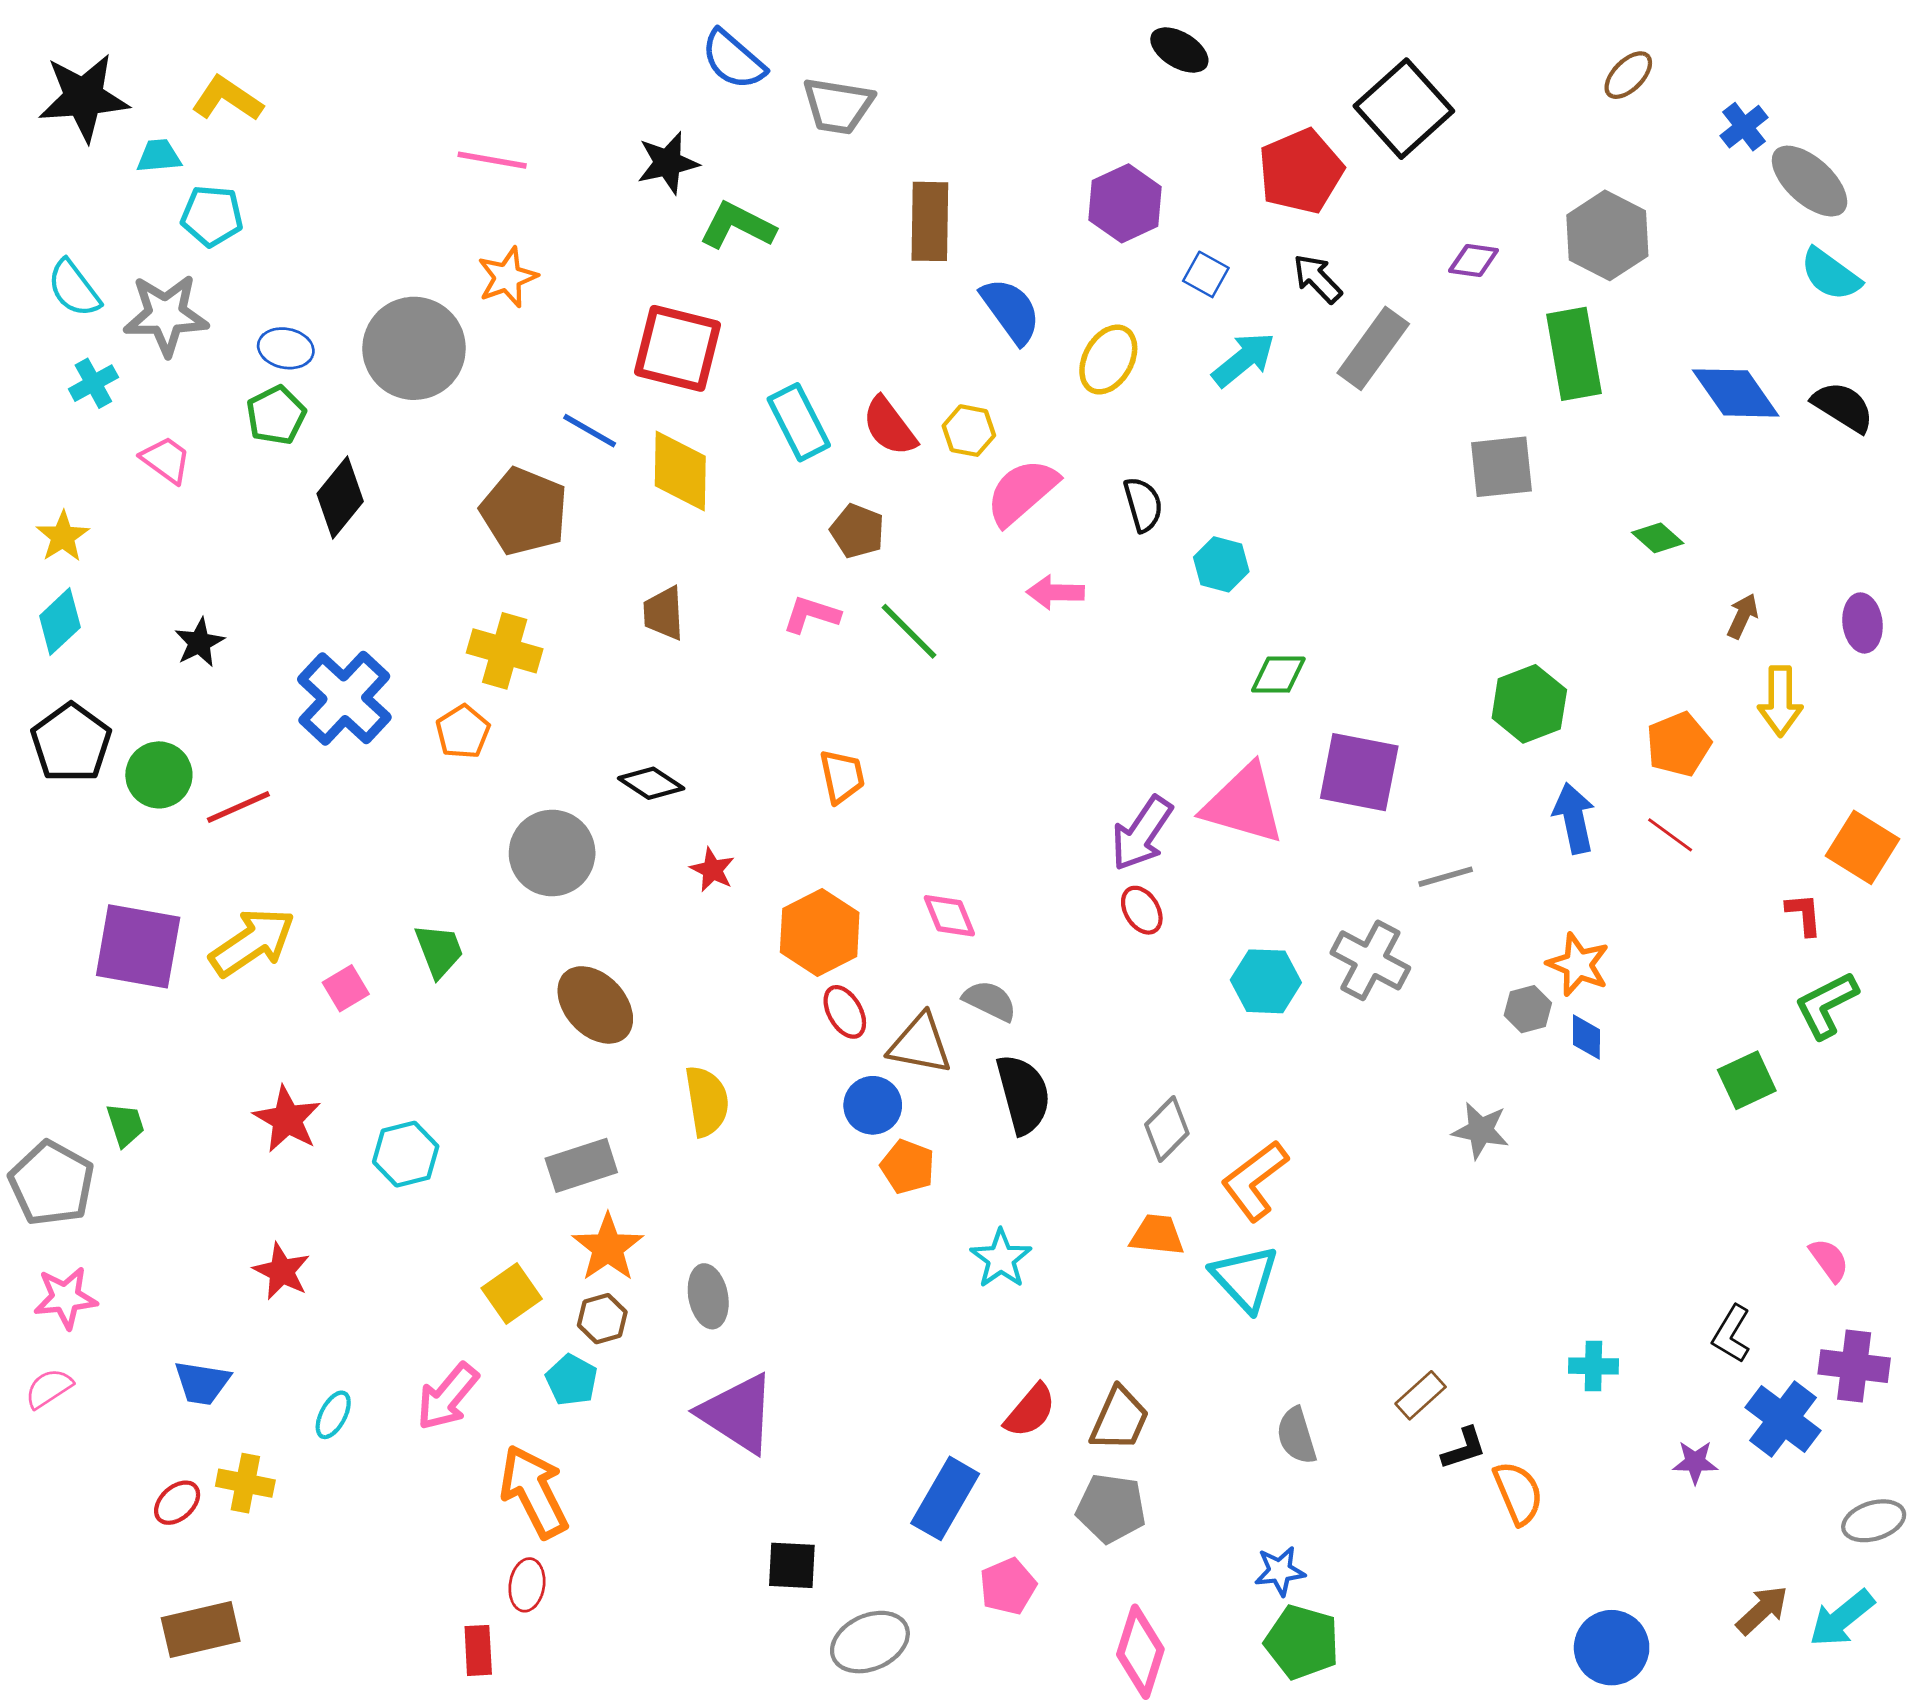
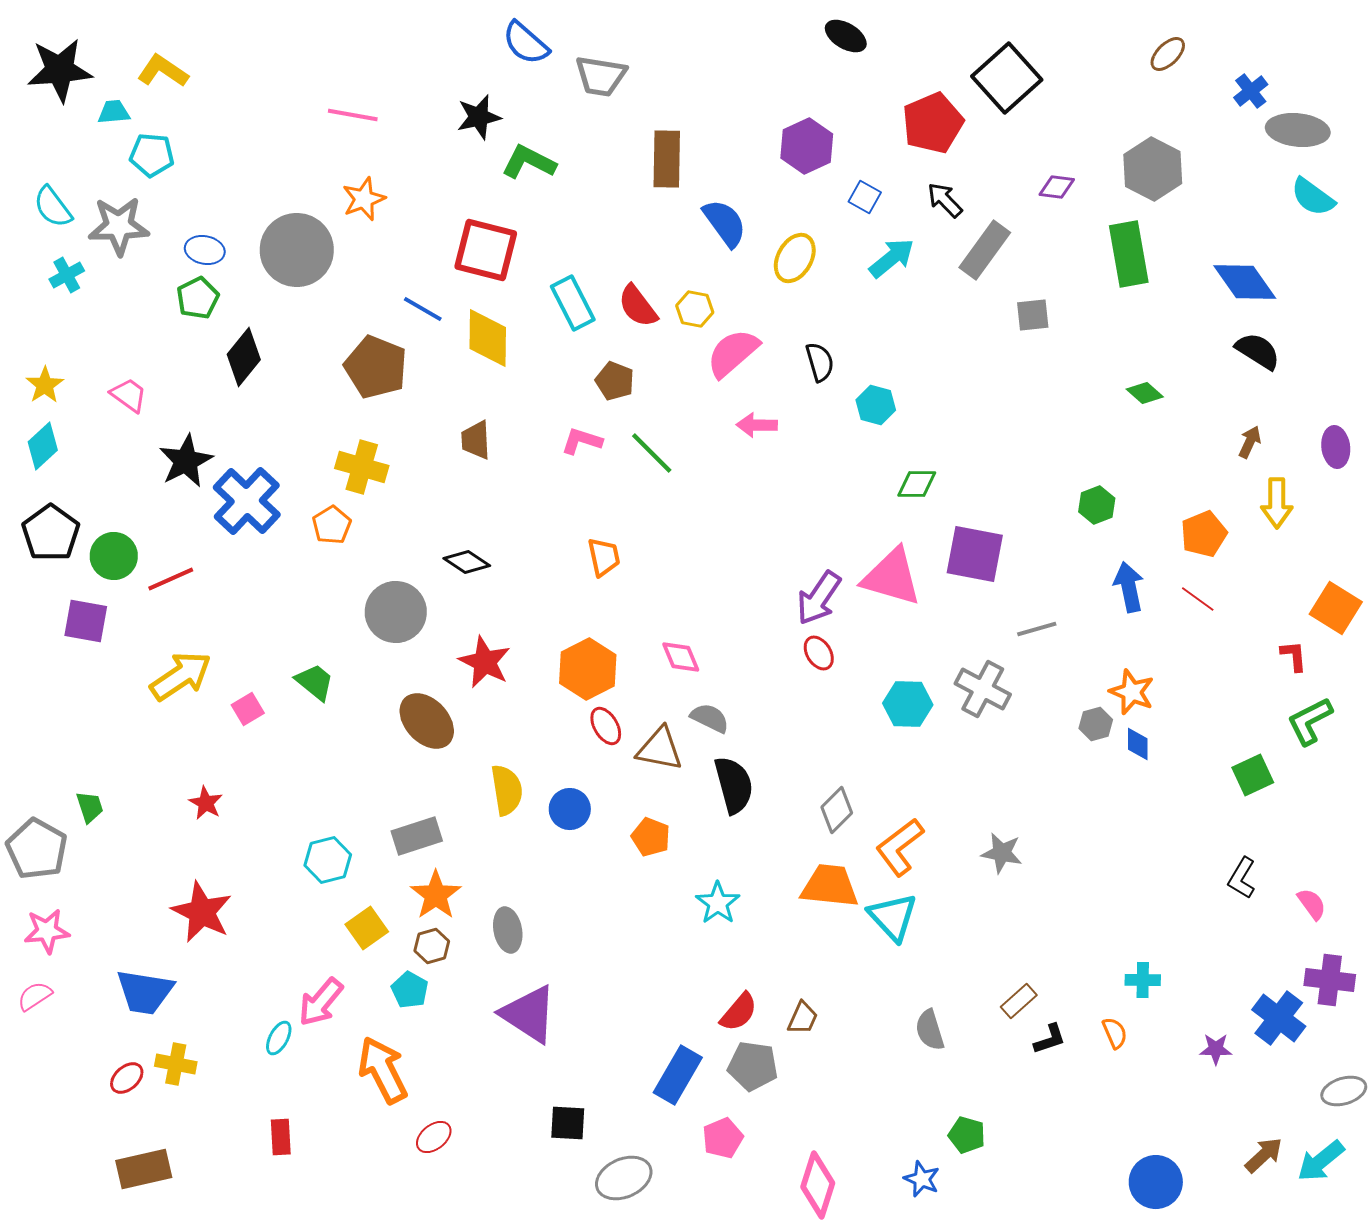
gray ellipse: (1810, 181) -> (1298, 130), turned -36
black semicircle: (1843, 407) -> (1258, 351), moved
pink trapezoid: (166, 460) -> (129, 395), moved
gray square: (1501, 467) -> (1033, 315), moved, size x0.7
green diamond: (1658, 538) -> (1145, 393), moved
black star: (199, 642) -> (186, 461), moved, size x1.5
green hexagon: (1529, 704) -> (1097, 505), size x0.7
red star: (712, 870) -> (485, 662), moved, size x1.6
purple square: (138, 946) -> (86, 621), moved, size x0.7
green trapezoid: (439, 951) -> (315, 682), turned -30
blue circle: (873, 1105) -> (570, 809), moved
red star: (287, 1119) -> (206, 803), size x0.7
gray star: (1481, 1130) -> (1002, 853), moved
cyan hexagon: (406, 1154) -> (328, 860), moved
orange trapezoid: (1157, 1235) -> (830, 886), size x1.5
red star: (282, 1271) -> (202, 912), size x1.5
black L-shape: (1731, 1334) -> (1242, 878), moved
blue trapezoid: (202, 1383) -> (145, 992), size x1.4
cyan ellipse: (333, 1415) -> (279, 1038), moved
brown trapezoid: (1119, 1419) -> (803, 1018), size x0.7
orange semicircle: (1518, 1493) -> (1115, 1033), moved, size x0.7
gray pentagon: (1111, 1508) -> (753, 1066), moved
blue star: (1280, 1571) -> (922, 1179), moved, turned 30
red ellipse: (527, 1585) -> (434, 1137), moved, turned 42
green pentagon: (1302, 1642) -> (967, 1135), moved, size x0.7
red rectangle: (478, 1650) -> (281, 1137), moved

